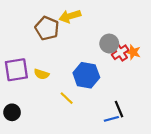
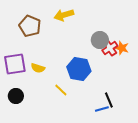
brown pentagon: (47, 28) -> (30, 26), moved
black circle: (12, 112) -> (16, 96), moved

